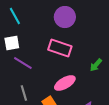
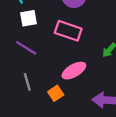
white square: (12, 43) -> (28, 18), moved

